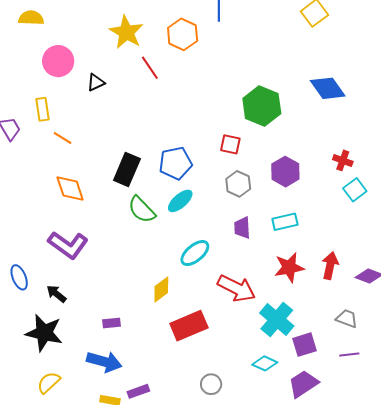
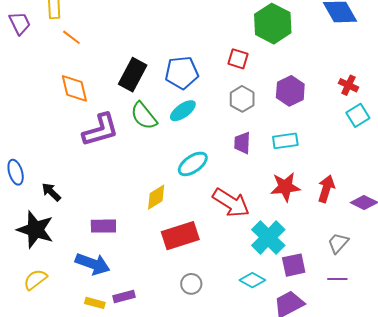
purple L-shape: (68, 245) -> (100, 130), moved, turned -57
gray trapezoid: (347, 319) -> (338, 243), turned -75
purple rectangle: (112, 323) -> (103, 226), size x1.4
gray circle: (211, 384) -> (191, 284), moved

